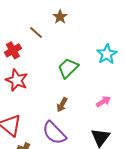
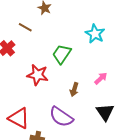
red star: (17, 80) -> (38, 75), moved
brown arrow: (62, 105) -> (74, 90), moved

